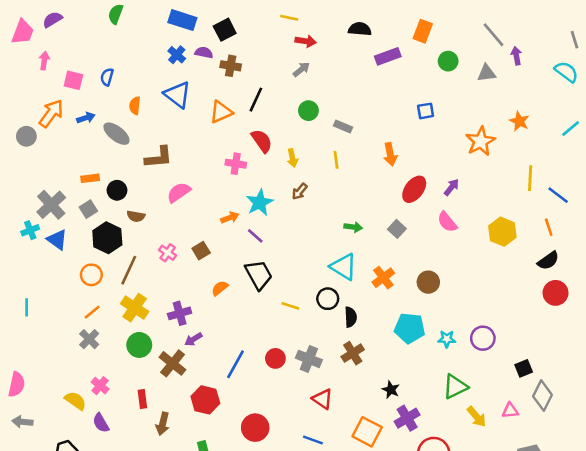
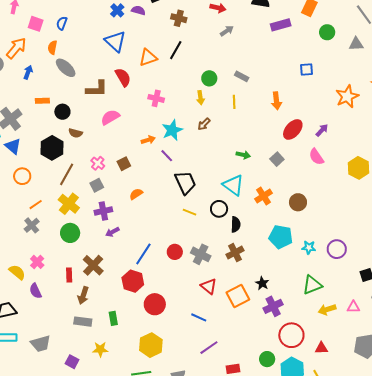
brown cross: (231, 66) -> (179, 18), moved
gray arrow: (301, 69) -> (227, 31), moved
orange semicircle: (135, 106) -> (52, 47), moved
green circle: (308, 111) -> (209, 78), moved
blue arrow: (86, 118) -> (28, 72), moved, turned -56
red semicircle: (262, 141) -> (123, 77), moved
gray square: (88, 209) -> (97, 185), moved
orange circle: (91, 275) -> (22, 176), moved
black trapezoid: (259, 275) -> (185, 183), moved
brown cross: (172, 363) -> (93, 265), moved
red hexagon: (205, 400) -> (133, 281), moved
yellow arrow: (477, 417) -> (327, 309), turned 108
orange square: (367, 432) -> (238, 296), moved, turned 30

